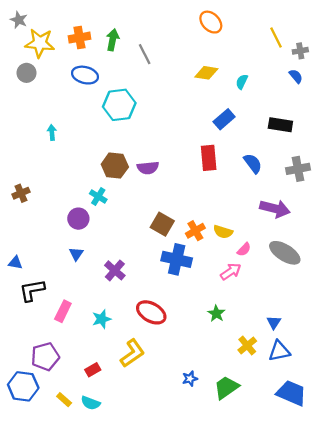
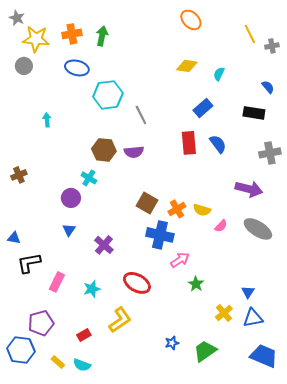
gray line: (145, 54) -> (141, 115), moved
blue semicircle: (296, 76) -> (268, 87), moved
blue semicircle: (253, 163) -> (218, 144), moved
pink arrow: (231, 272) -> (180, 260), moved

